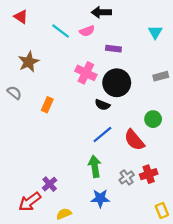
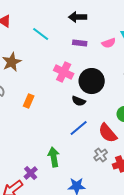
pink semicircle: (87, 31) -> (109, 43), moved
purple rectangle: (113, 49) -> (80, 43), moved
green arrow: (95, 166) -> (54, 157), moved
gray cross: (127, 177) -> (101, 155), moved

